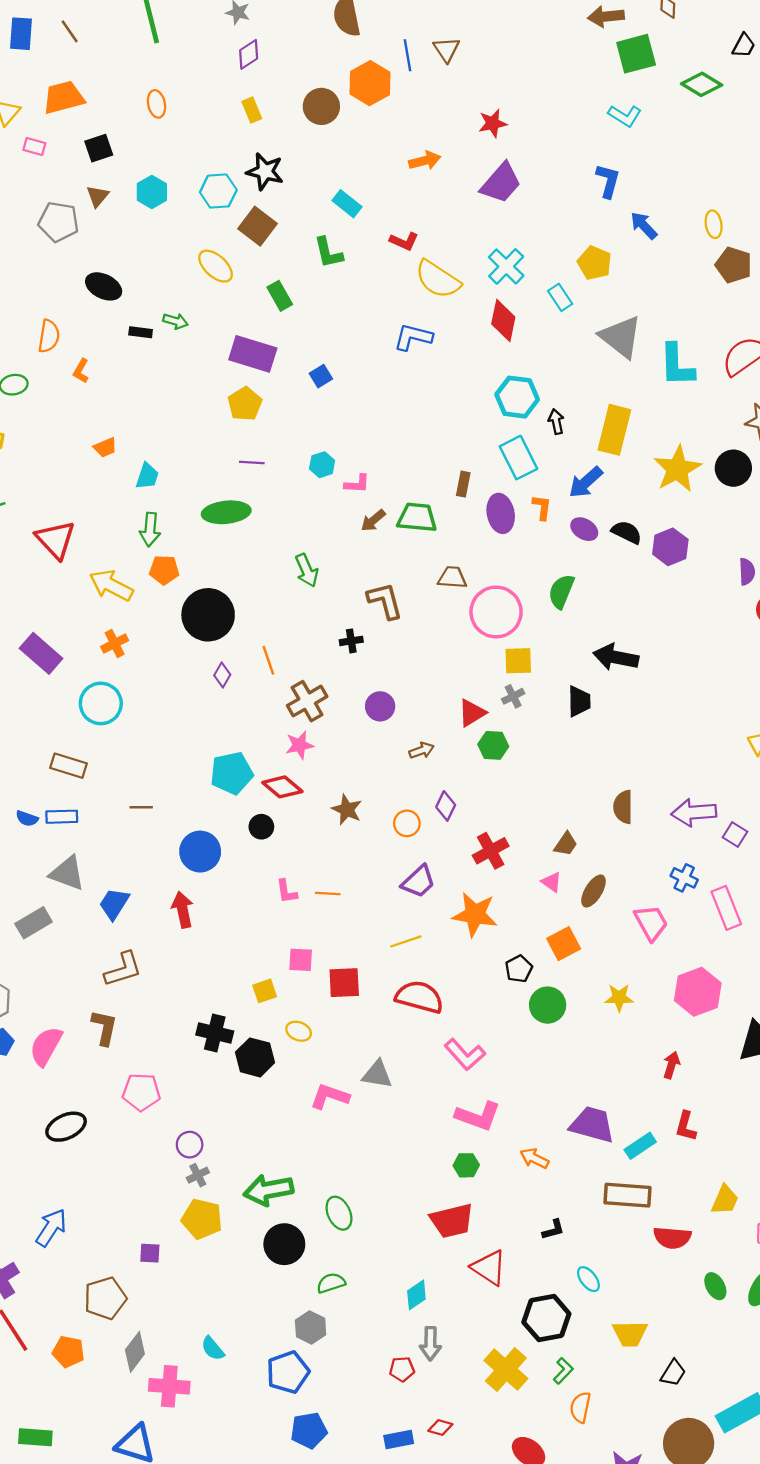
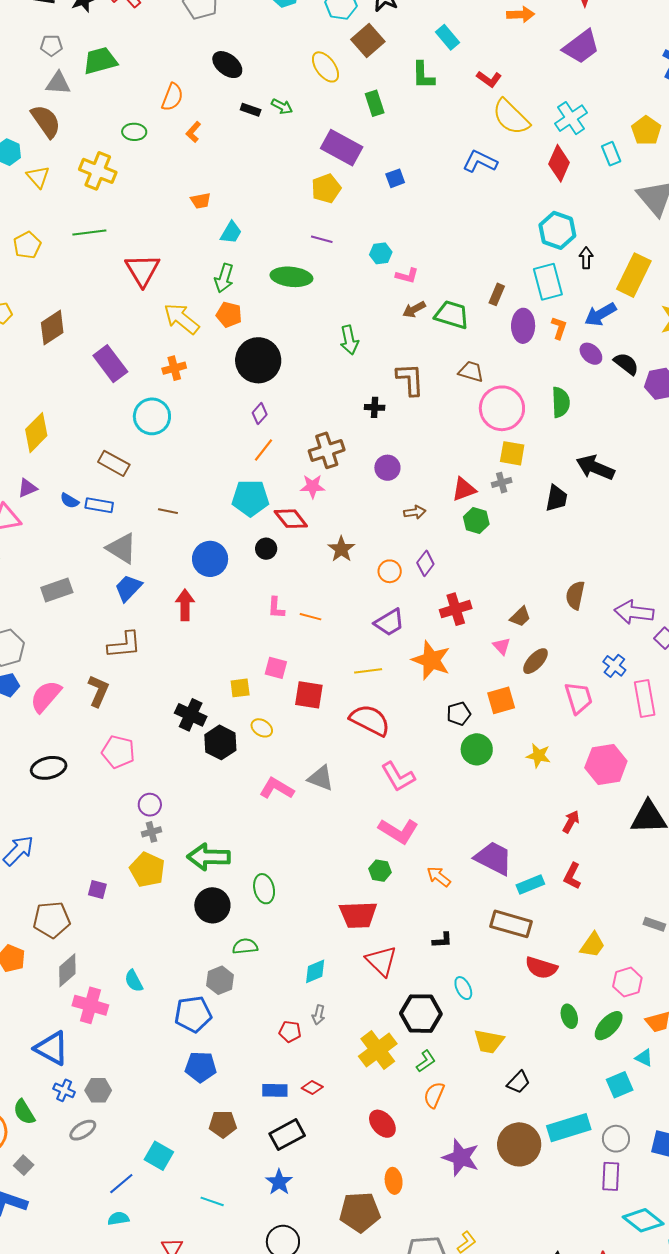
green semicircle: (561, 591) -> (561, 402), turned 144
orange line: (268, 660) -> (264, 450), moved, turned 45
gray triangle: (67, 873) -> (122, 548), moved
gray arrow: (430, 1343) -> (318, 1015), size x0.7

